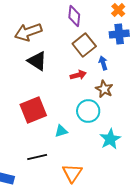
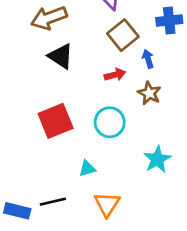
cyan circle: (88, 111) -> (110, 122), moved
cyan triangle: (61, 131) -> (87, 169), moved
black line: (37, 157) -> (53, 202), moved

